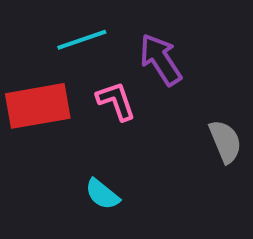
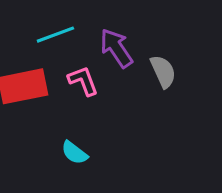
gray semicircle: (225, 141) -> (163, 71), moved

